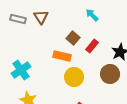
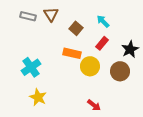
cyan arrow: (92, 15) -> (103, 21), moved
brown square: (73, 38) -> (76, 28), moved
yellow circle: (74, 77) -> (90, 66), moved

